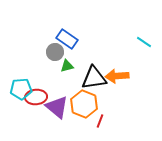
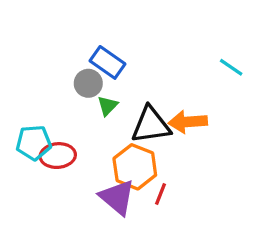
green triangle: (67, 66) -> (108, 106), turned -32
purple triangle: (57, 107) -> (117, 197), moved

